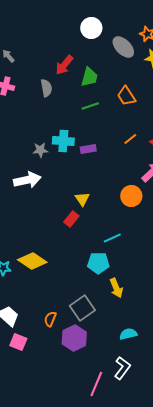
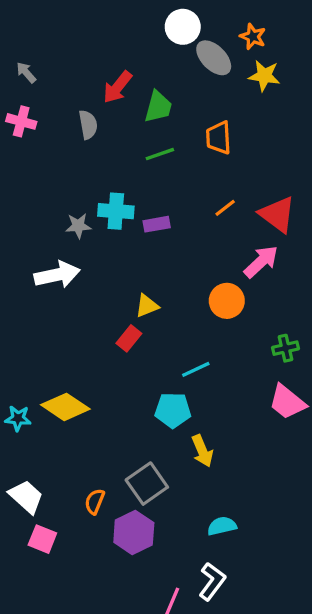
white circle: (91, 28) -> (183, 27), moved
orange trapezoid: (126, 96) -> (219, 138), turned 30
yellow triangle: (82, 199) -> (147, 306), turned 42

